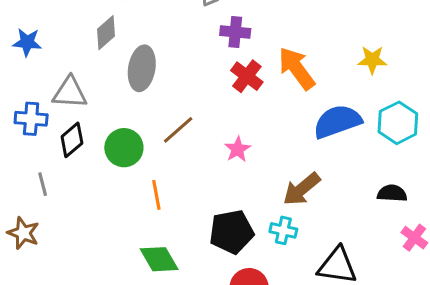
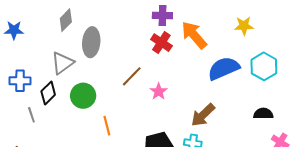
purple cross: (235, 32) -> (162, 16), moved
gray triangle: (70, 93) -> (63, 63), moved, turned -35
brown line: (178, 130) -> (132, 76), moved
gray line: (43, 184) -> (31, 115), moved

